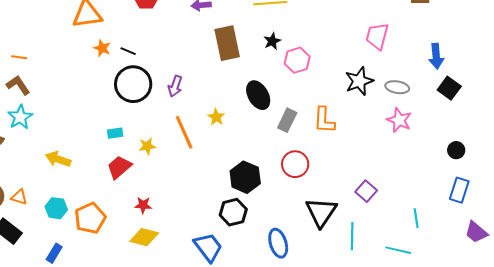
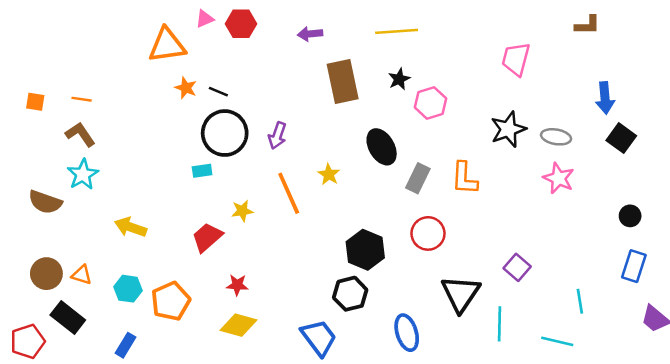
pink trapezoid: (377, 36) -> (516, 59), moved
cyan rectangle: (115, 133) -> (202, 171), moved

